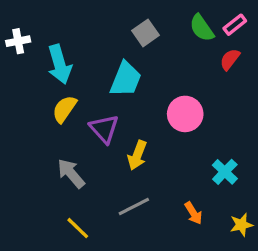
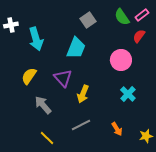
yellow semicircle: (64, 109) -> (29, 76), moved
pink circle: (185, 114) -> (121, 60), moved
cyan cross: (225, 172) -> (128, 94), moved

